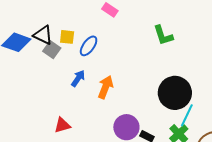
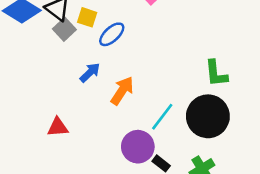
green L-shape: (163, 35) -> (216, 73), moved
cyan line: (187, 115) -> (162, 117), moved

